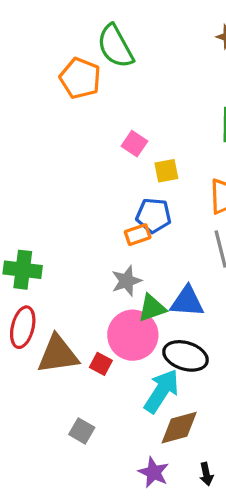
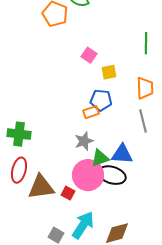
black ellipse: (186, 356) -> (112, 175), moved
cyan arrow: (162, 391) -> (83, 225), moved

